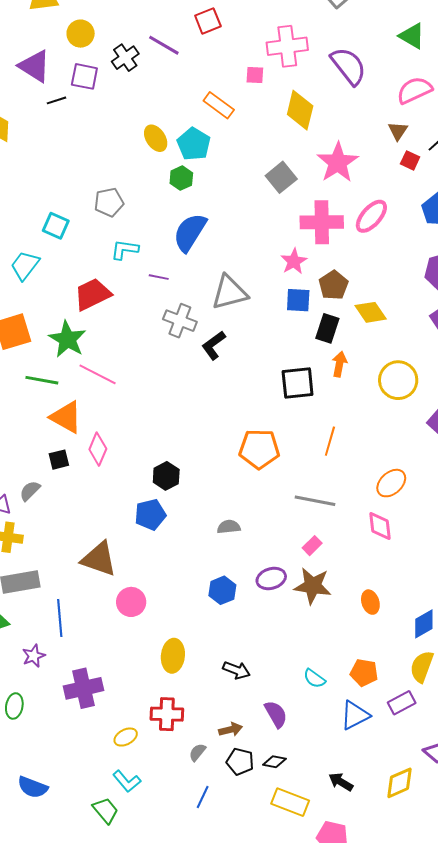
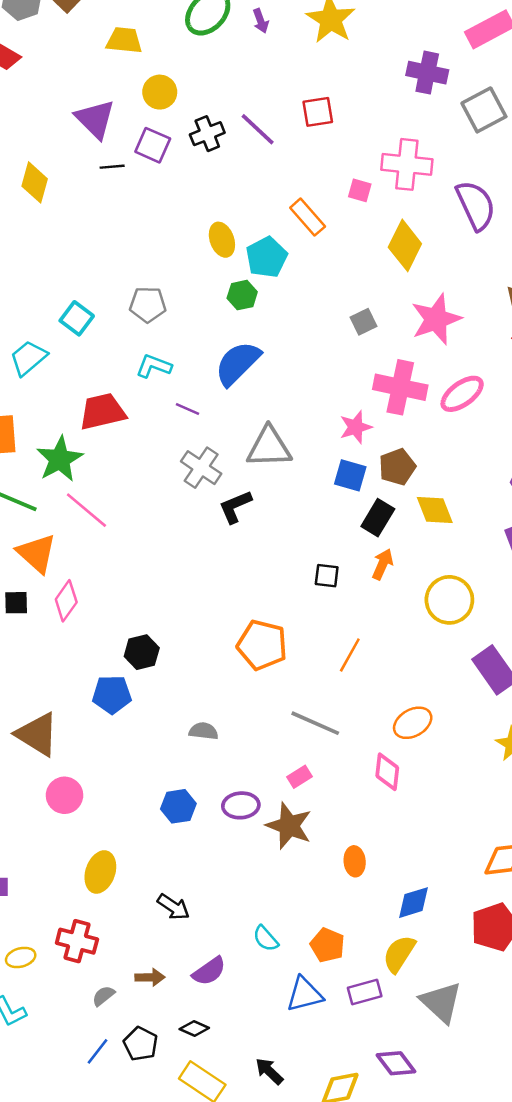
gray square: (281, 177) -> (363, 322), size x0.7
black square: (298, 383) -> (327, 576), size x0.6
purple semicircle: (276, 714) -> (209, 971), turned 72
black pentagon: (240, 762) -> (141, 1044), moved

